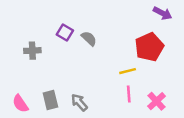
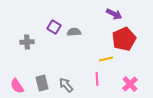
purple arrow: (162, 13) -> (114, 14), moved
gray semicircle: (89, 39) -> (74, 32), turned -48
pink line: (129, 94) -> (97, 79), moved

